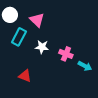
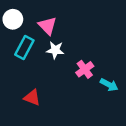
white star: (42, 47) -> (55, 50), moved
pink cross: (66, 54) -> (85, 69), turned 32

